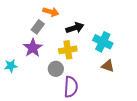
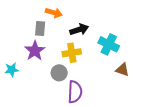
gray rectangle: (38, 27) -> (40, 29), turned -32
brown triangle: (108, 66) -> (122, 70), moved

